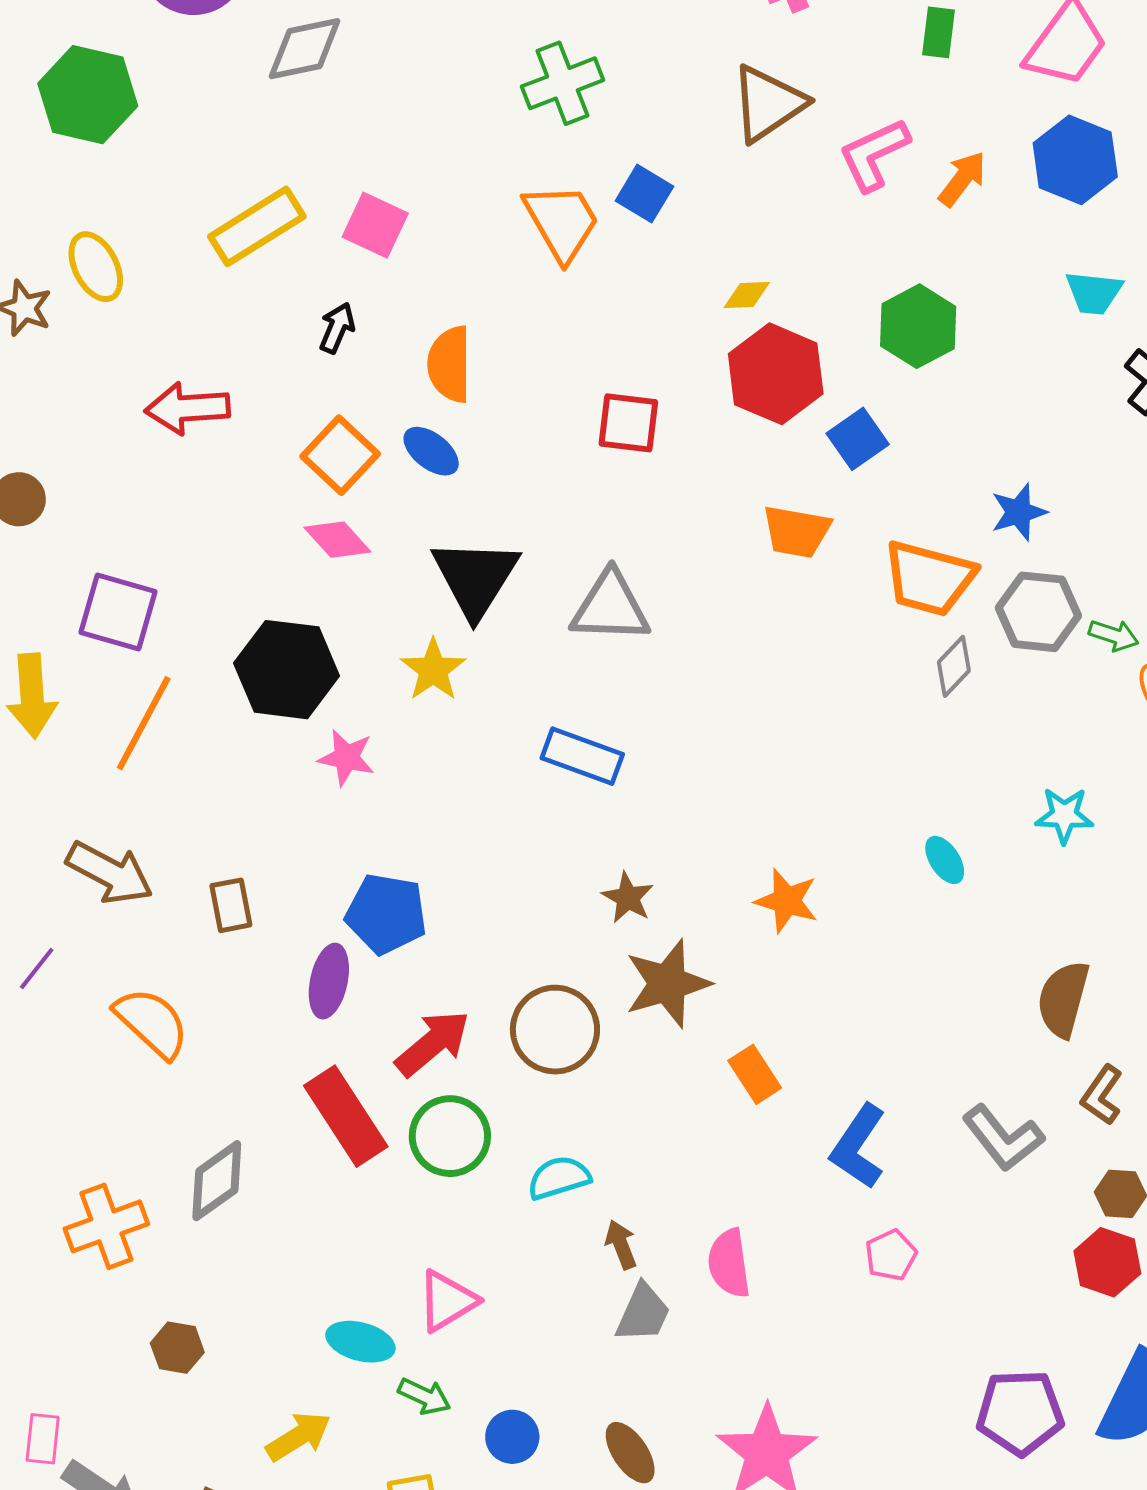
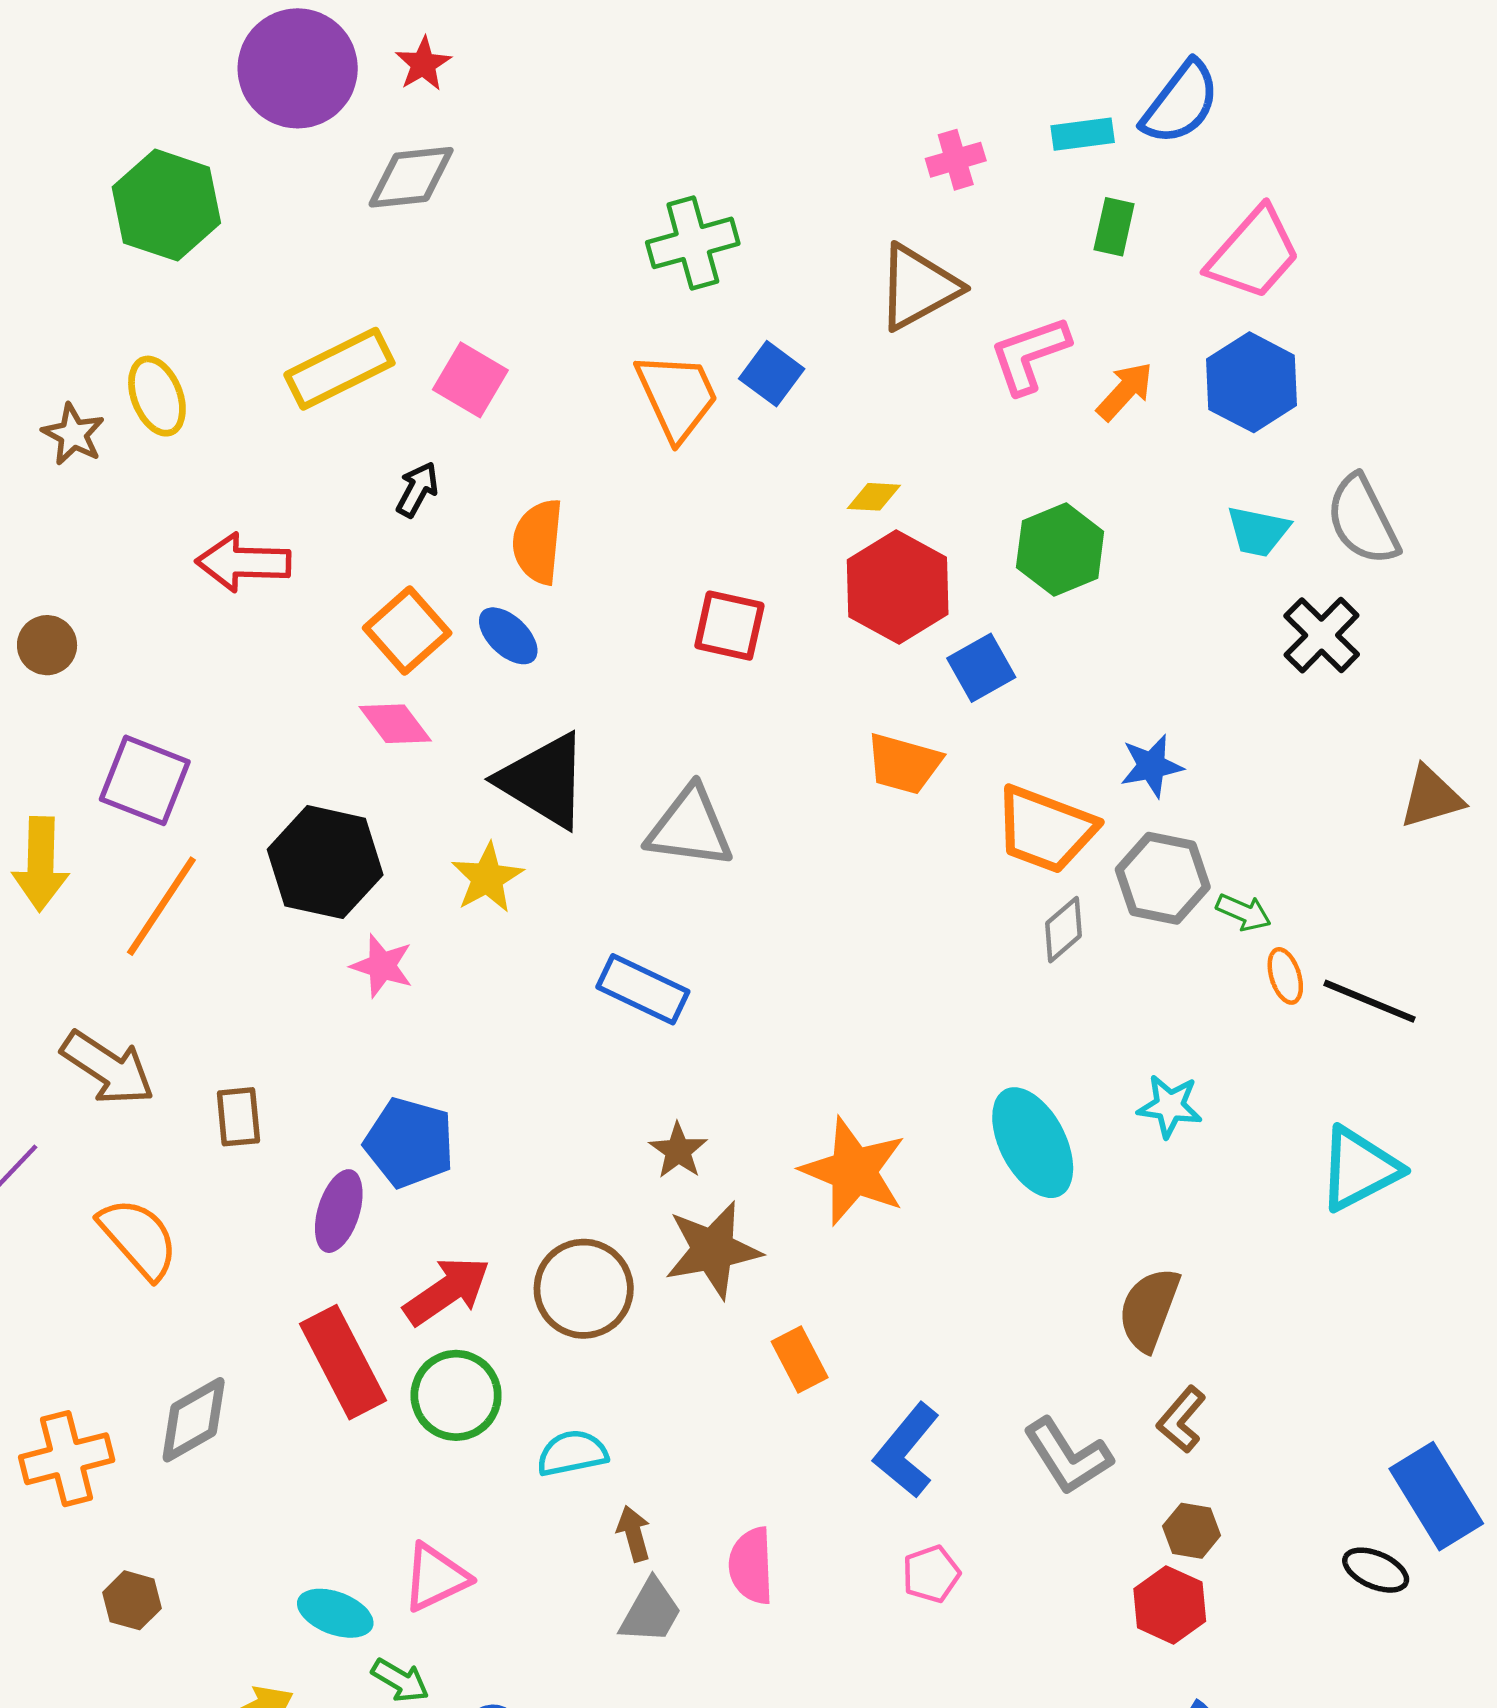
black triangle: (475, 578) -> (544, 781), turned -36
cyan ellipse: (945, 860) -> (1033, 1143), size x2.0
orange star: (787, 901) -> (854, 1171), size x1.5

